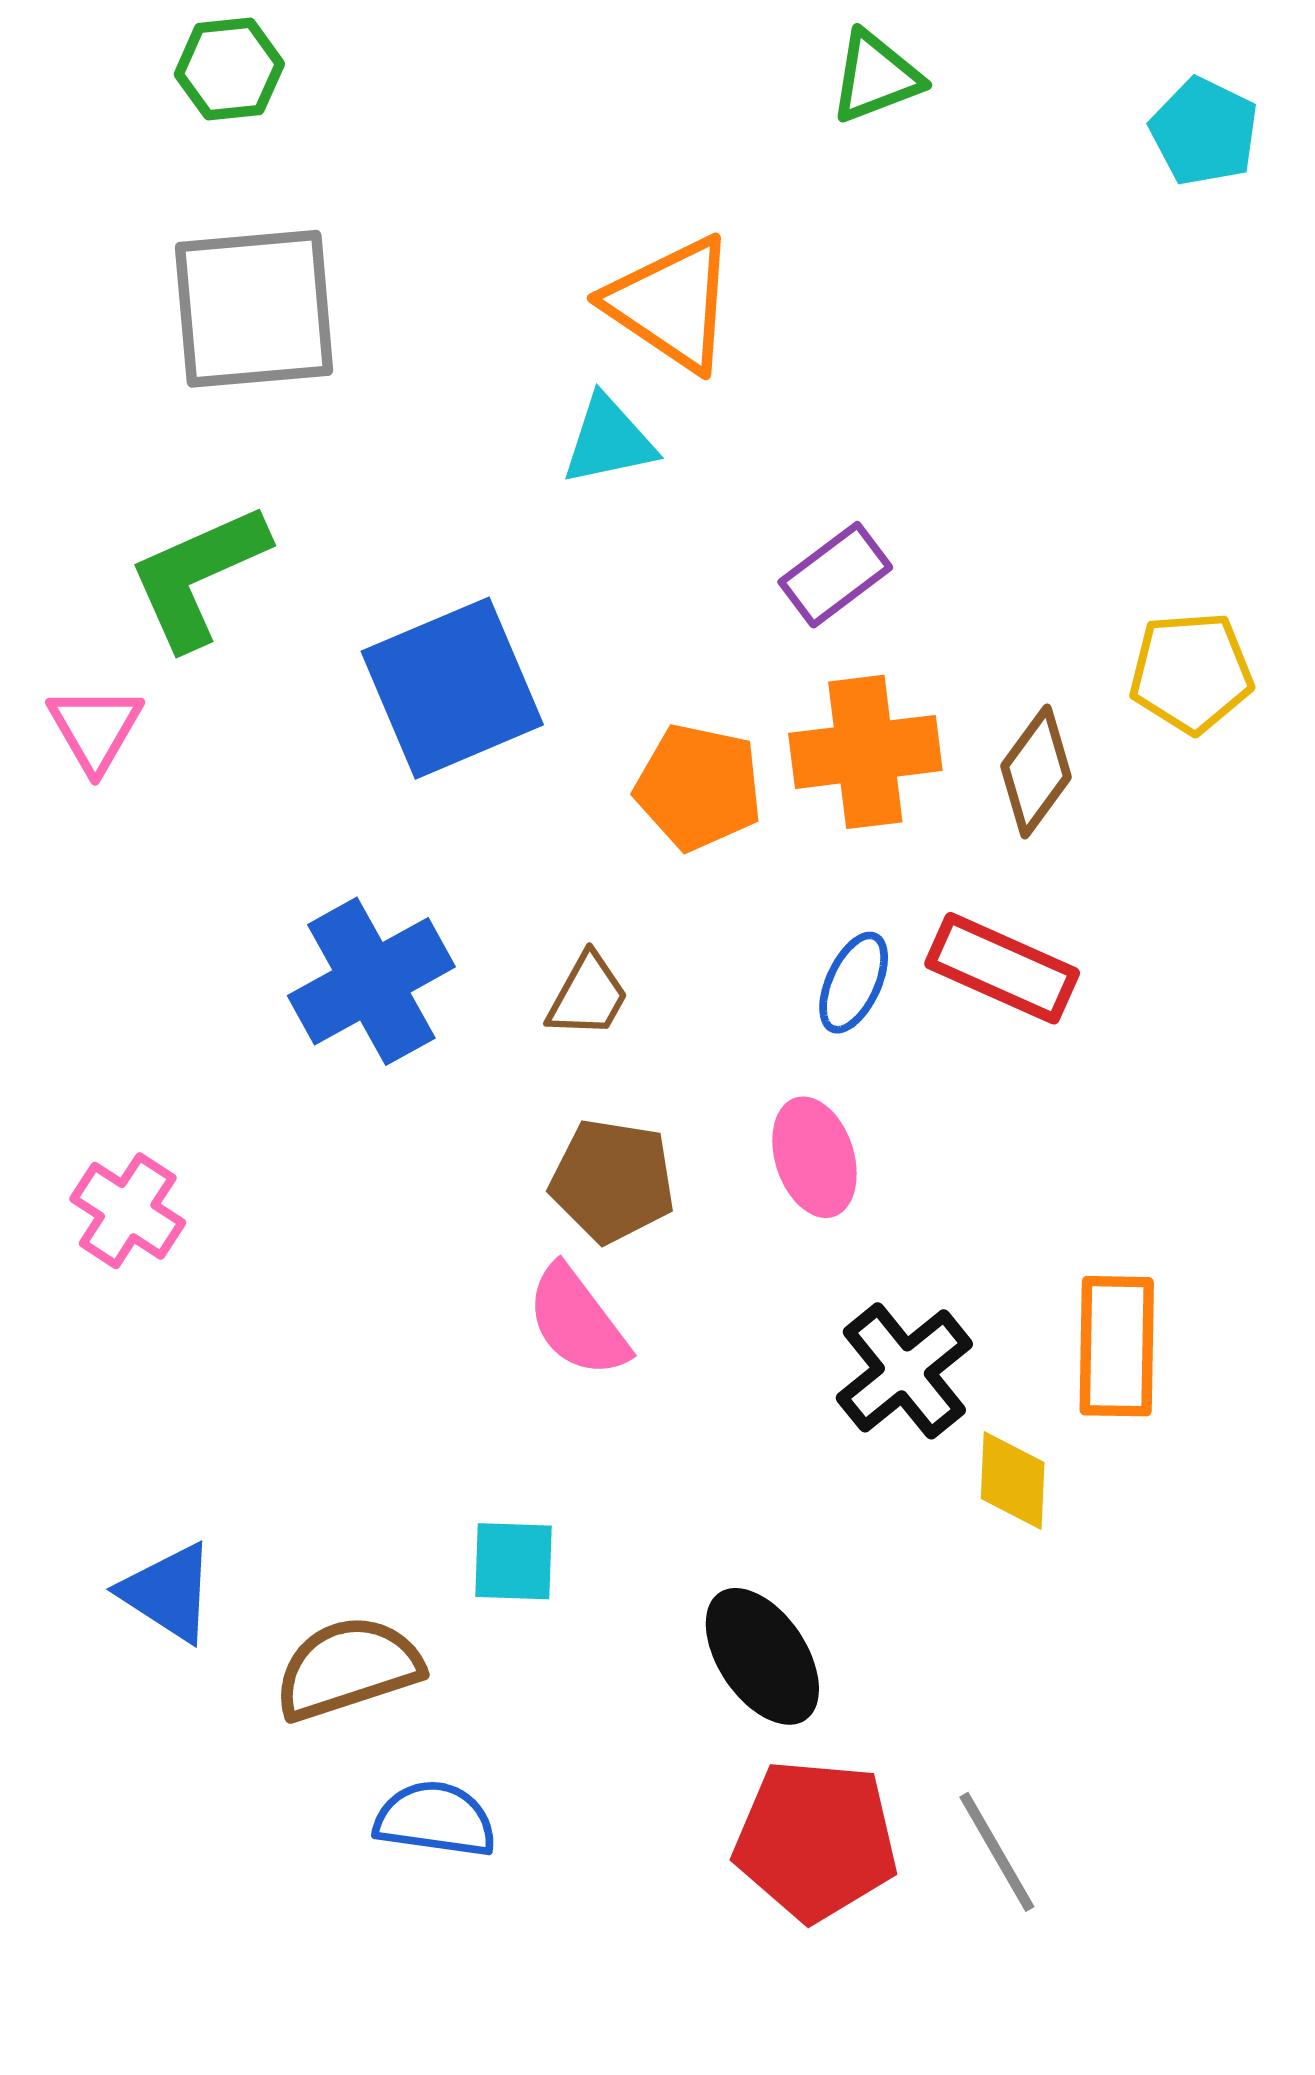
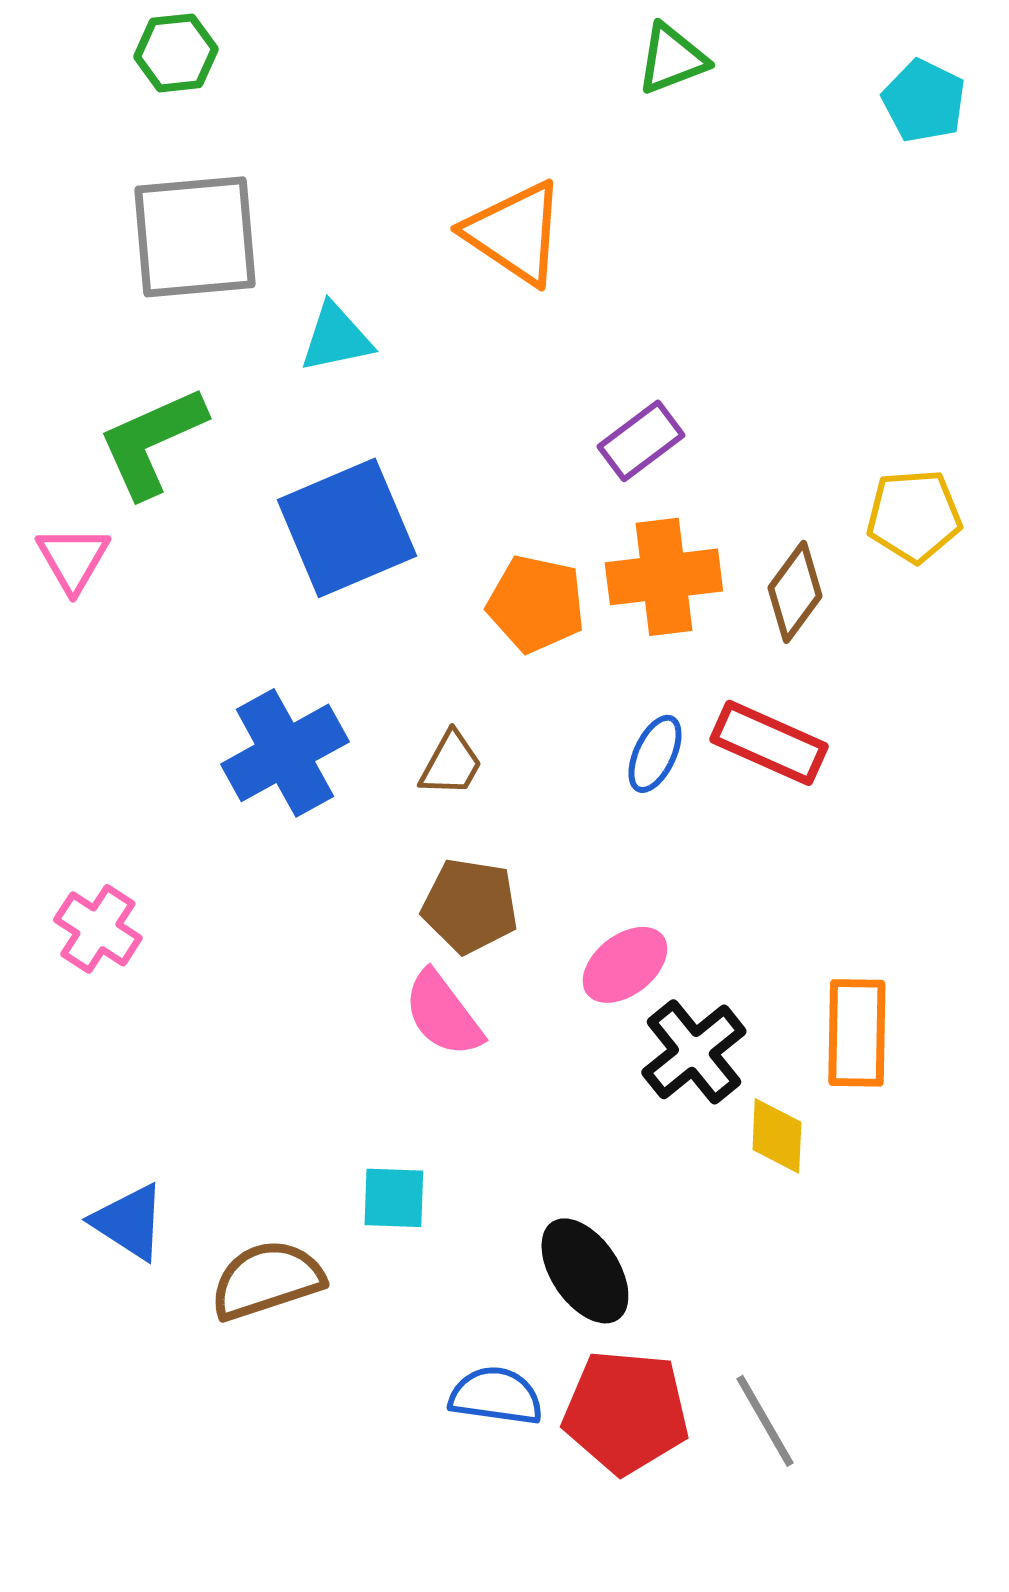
cyan triangle: (609, 440) -> (336, 338), moved
pink ellipse: (814, 1157) -> (625, 965), moved, turned 70
blue semicircle: (435, 1819) -> (496, 1396), moved

